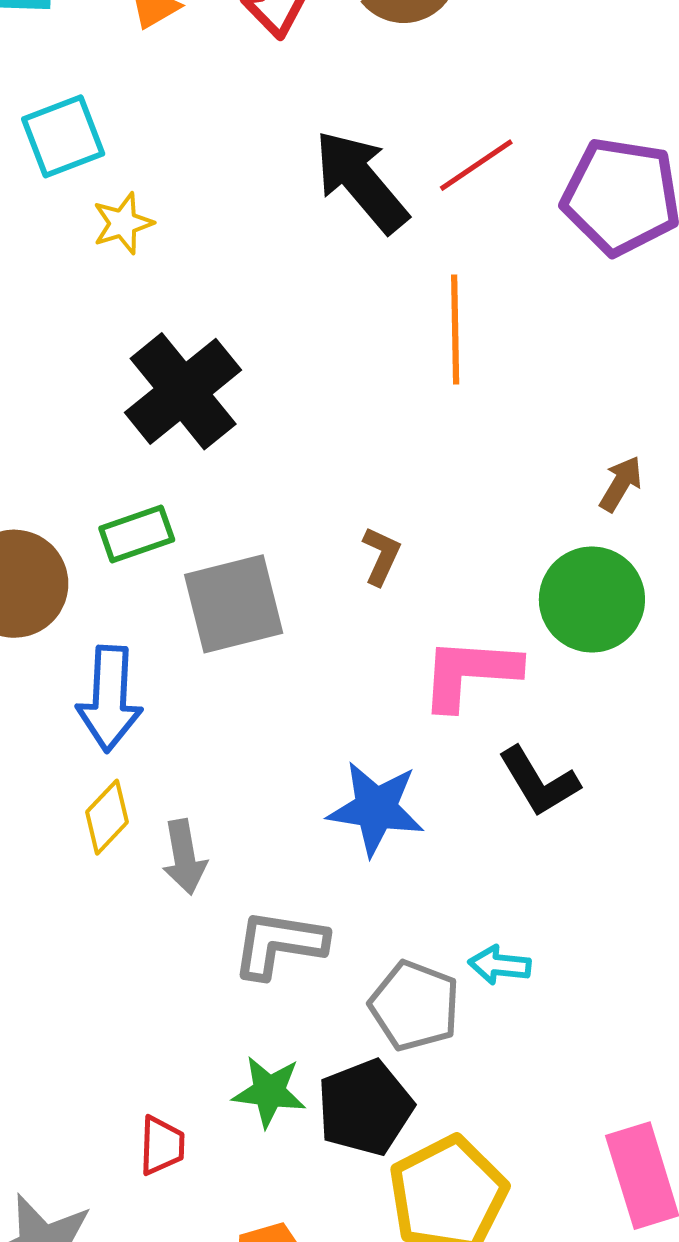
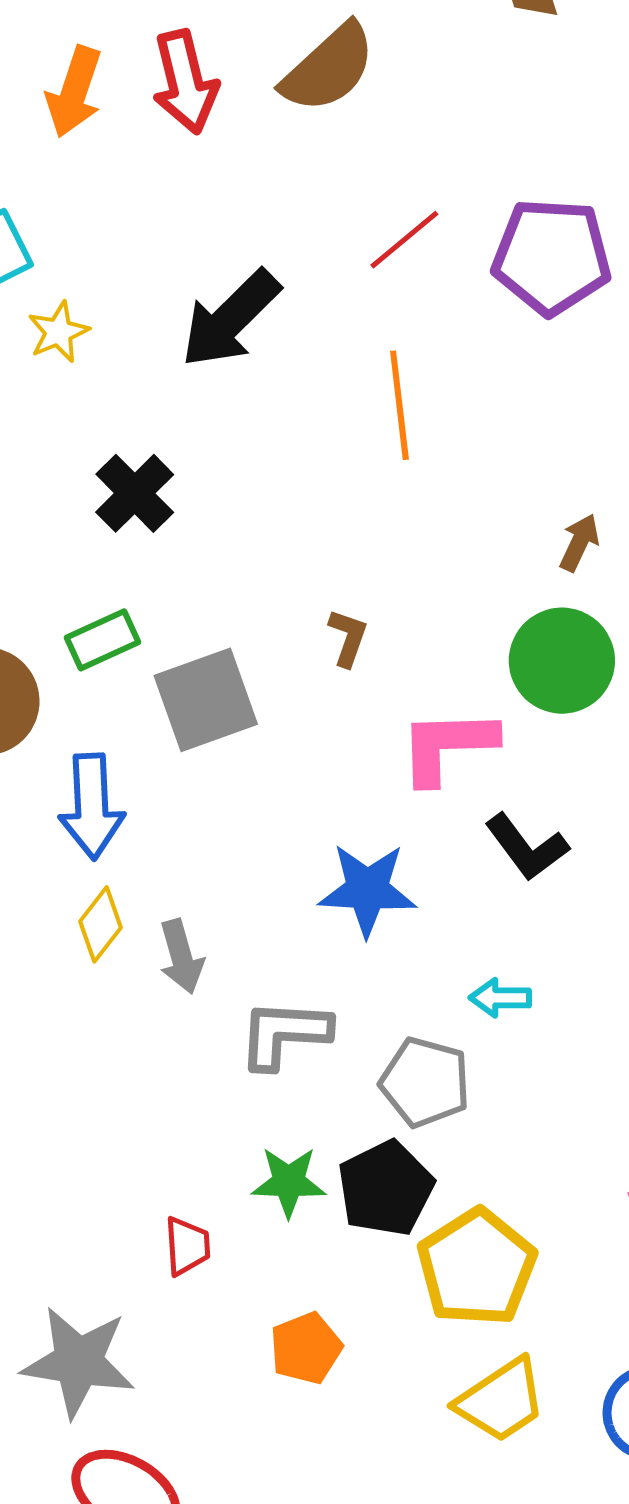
black arrow: (361, 181) -> (230, 319), moved, turned -89
black cross: (183, 391) -> (135, 493), size x0.7
cyan arrow: (500, 965) -> (500, 998), moved

